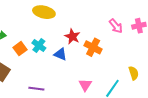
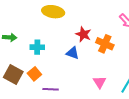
cyan cross: (39, 45) -> (37, 47), moved, turned -32
orange square: (20, 49) -> (34, 74), moved

